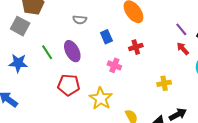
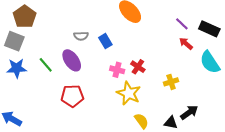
gray semicircle: (80, 20) -> (81, 36), moved
red cross: (136, 47) -> (138, 67), moved, turned -32
blue star: (18, 63) -> (17, 68), moved
yellow star: (101, 98) -> (129, 93), moved

